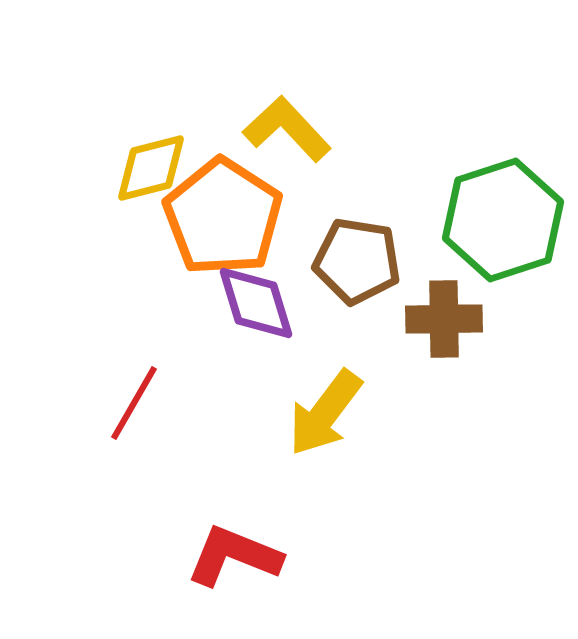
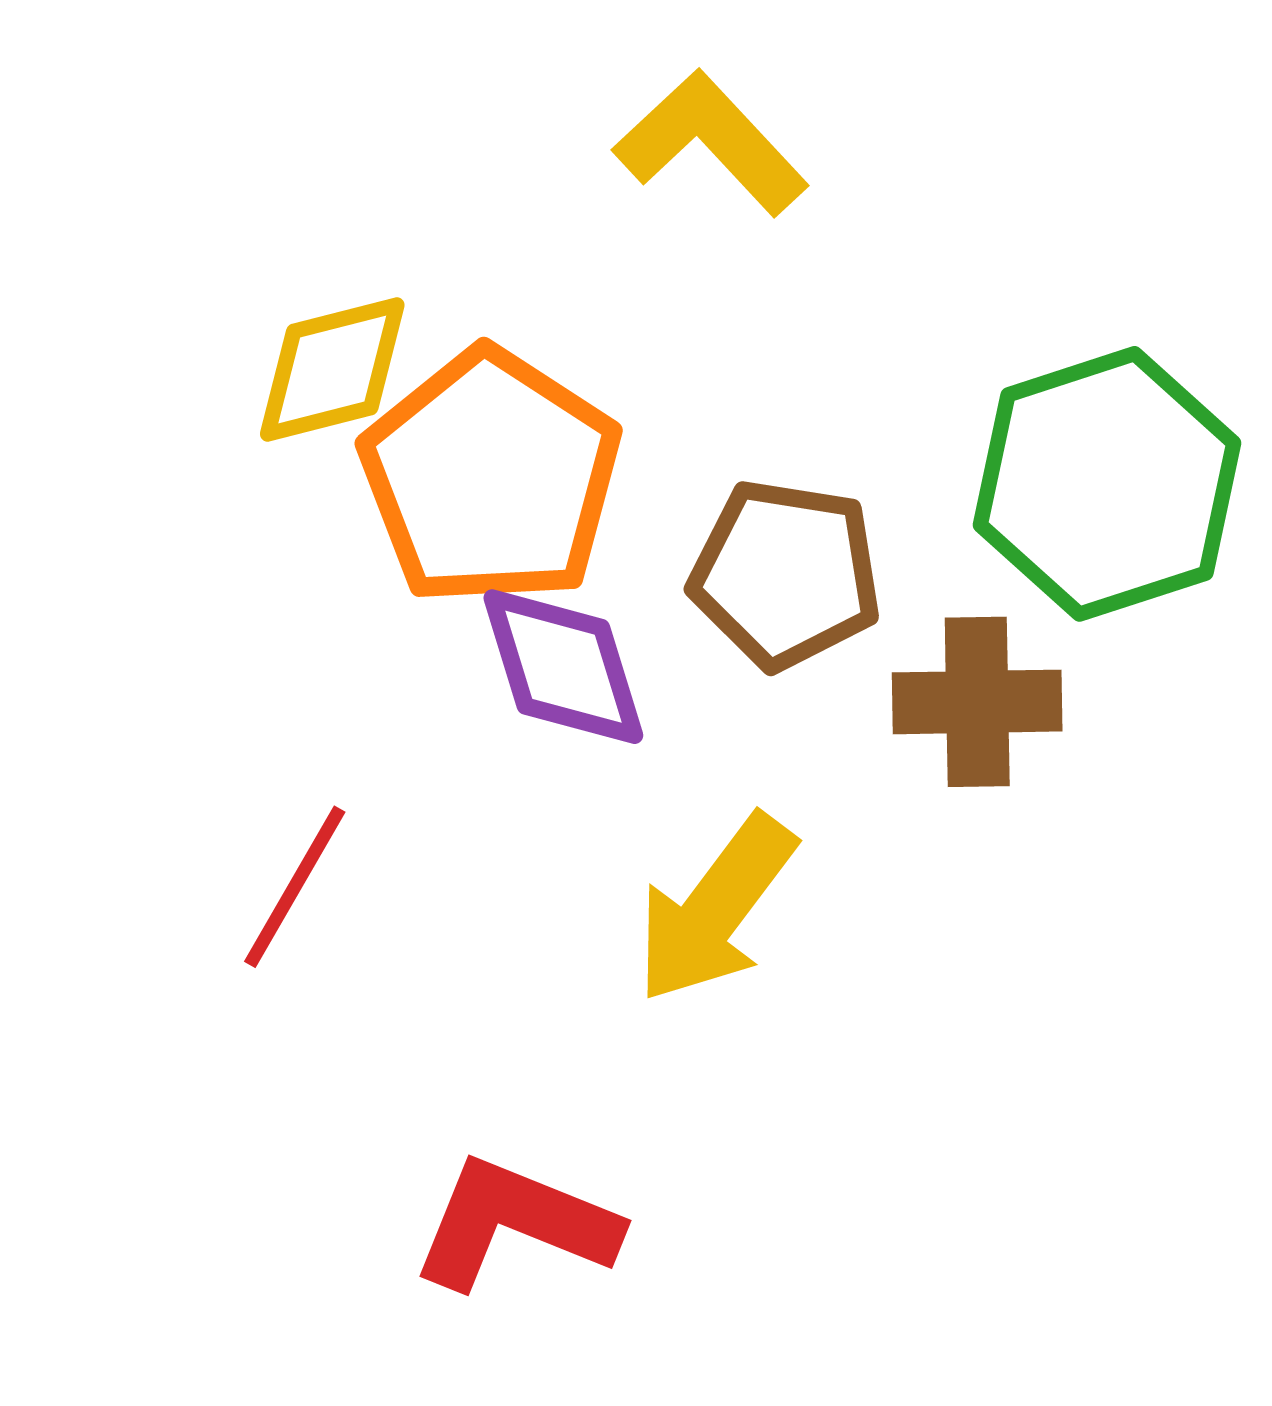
yellow L-shape: (287, 129) -> (711, 143), moved

